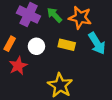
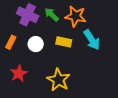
red star: (18, 66) -> (19, 74), moved

